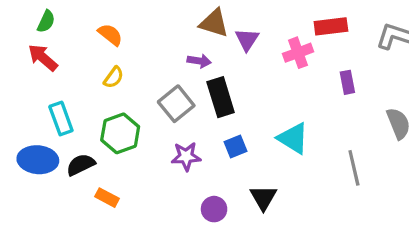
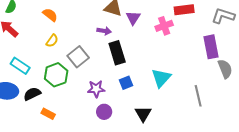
purple rectangle: (347, 82) -> (211, 47), moved, size x1.6
gray square: (176, 104) -> (78, 57), moved
cyan rectangle: (61, 119) -> (20, 66), turned -36
cyan triangle: (293, 138) -> (161, 78), turned 40
purple circle: (214, 209) -> (104, 112), moved

